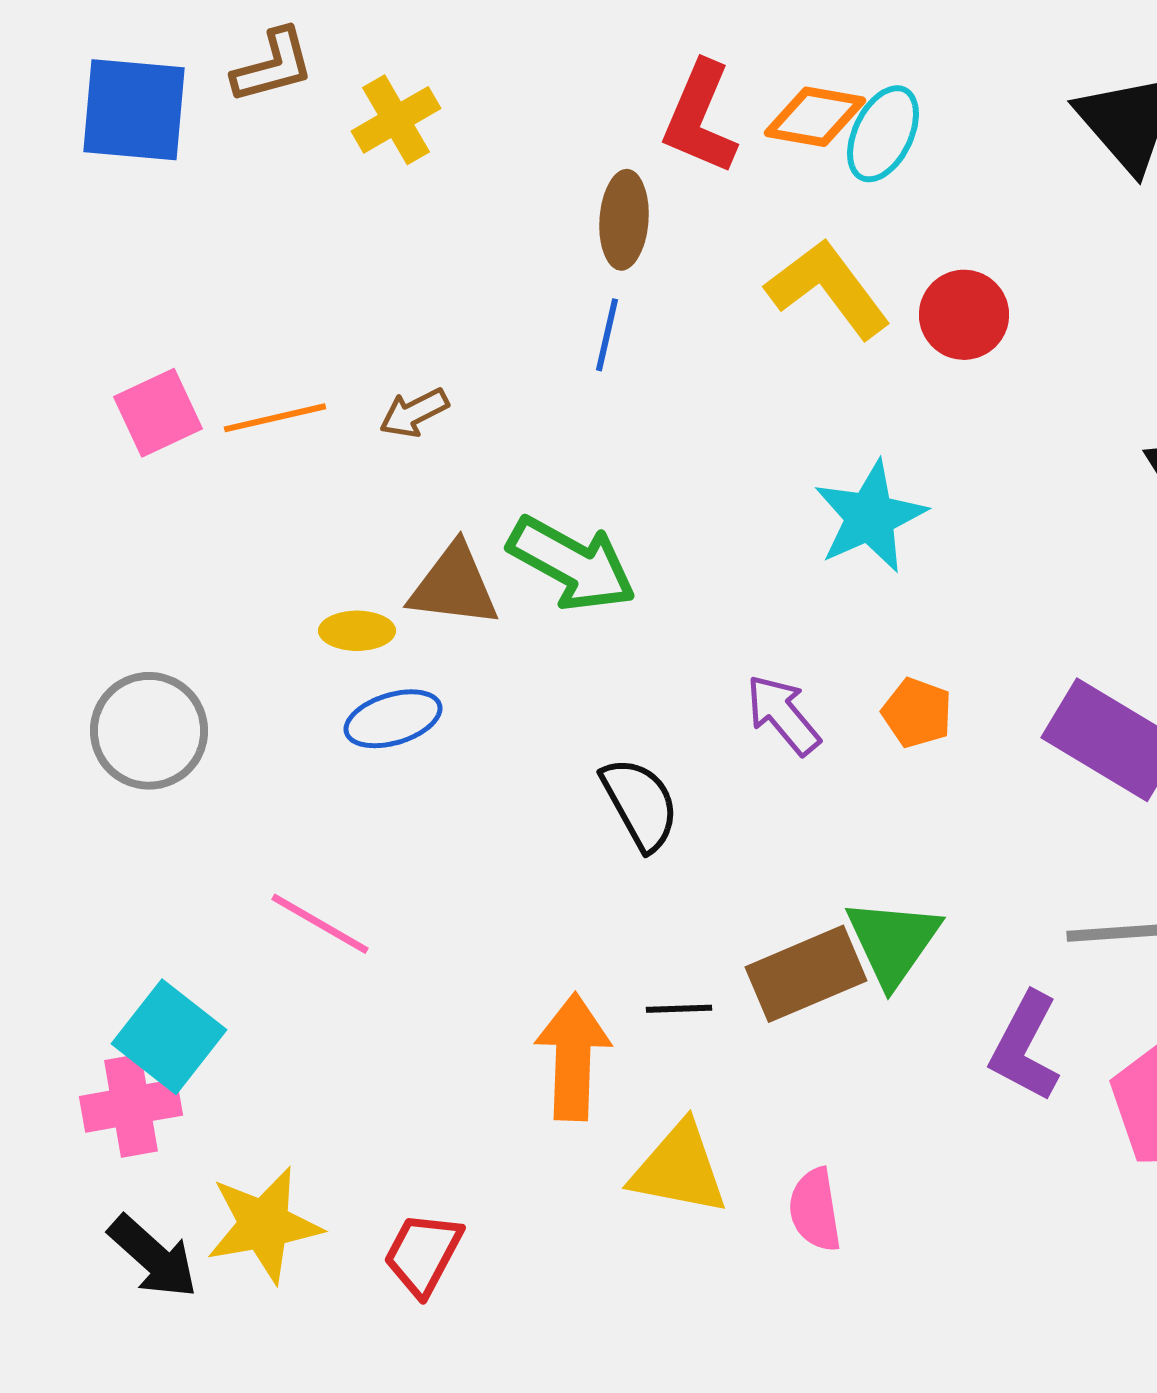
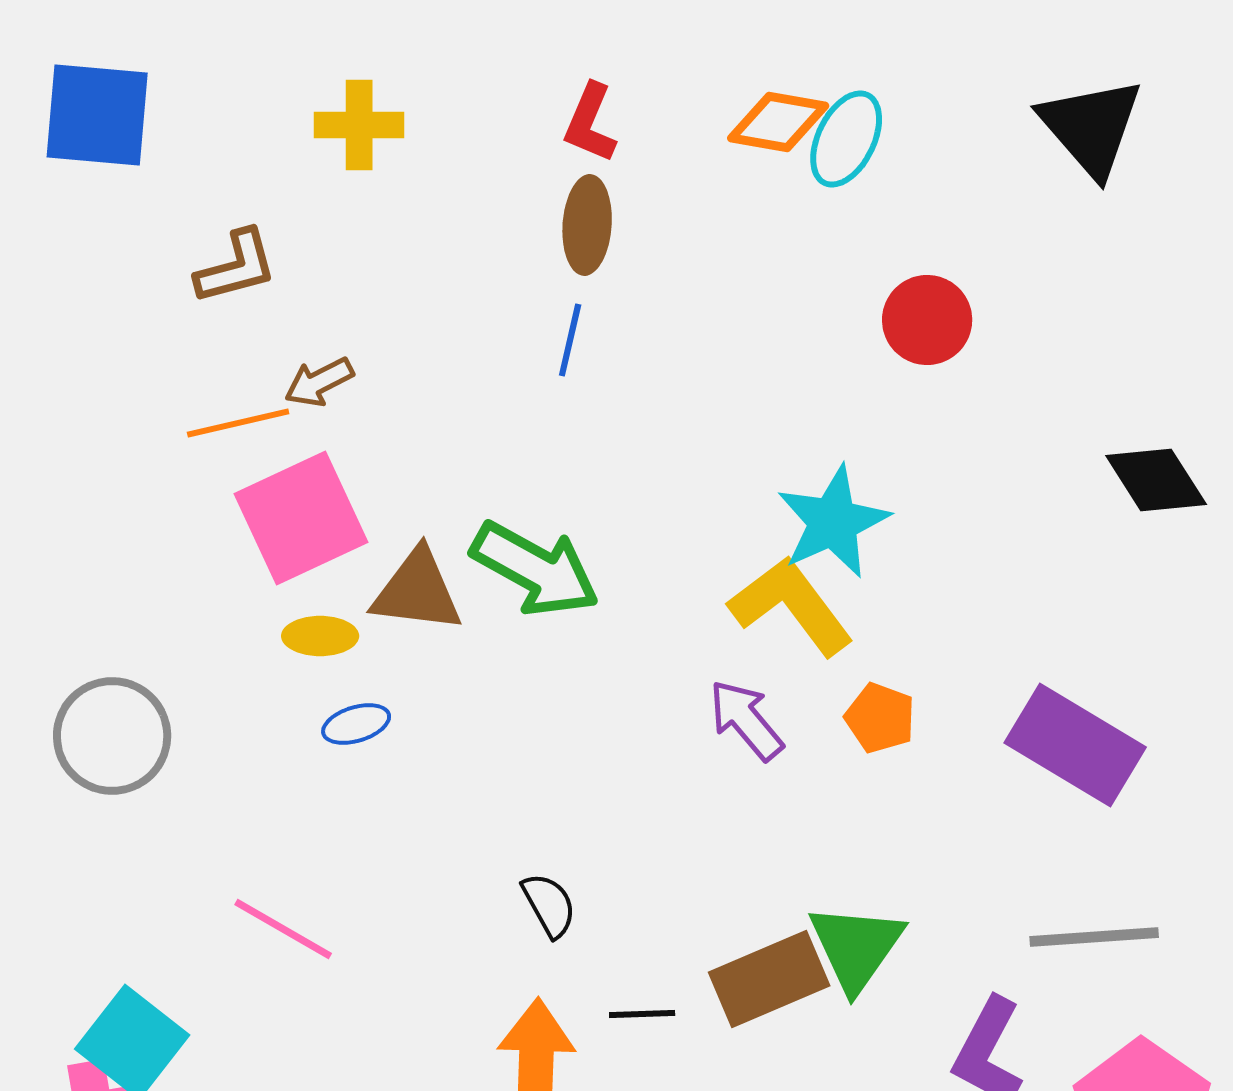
brown L-shape: (273, 66) -> (236, 267), moved
red L-shape: (700, 118) -> (590, 123), moved, size x0.7
yellow cross: (396, 120) -> (359, 125), turned 30
yellow L-shape: (828, 289) -> (791, 606), moved
pink square: (158, 413) -> (301, 518), moved, size x1.5
brown arrow: (414, 413) -> (319, 382), moved
blue ellipse: (393, 719) -> (356, 724), size x0.7
black semicircle: (640, 804) -> (549, 905), moved, size x0.7

